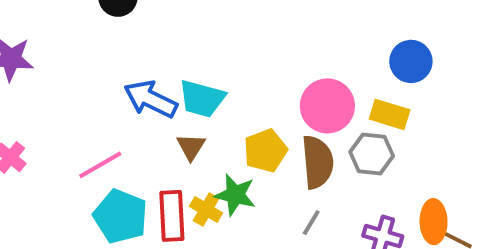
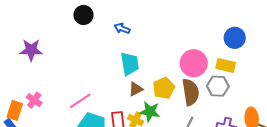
blue arrow: (151, 99) -> (122, 28), moved, size x0.6
cyan trapezoid: (202, 99) -> (130, 64), turned -110
brown triangle: (191, 147) -> (136, 89), moved, turned 35

